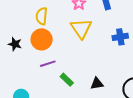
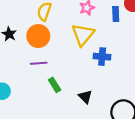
blue cross: (120, 37) -> (102, 57), moved
black triangle: (97, 84) -> (85, 97), turned 40

